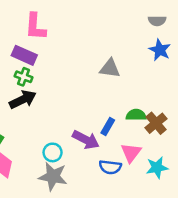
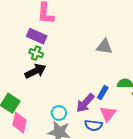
purple arrow: (86, 140) -> (85, 103), turned 105
pink triangle: (131, 153) -> (108, 114), moved
blue semicircle: (110, 167) -> (93, 125), moved

